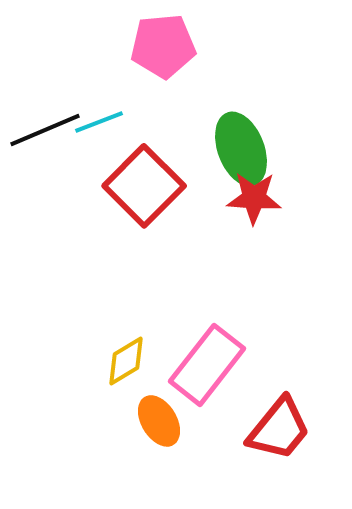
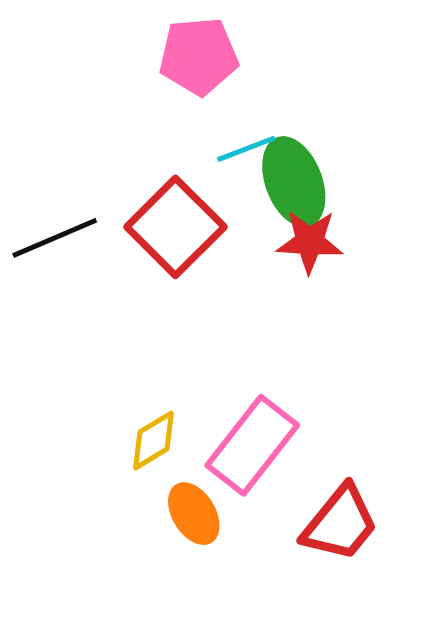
cyan line: (99, 122) -> (246, 149), moved
black line: (45, 130) -> (55, 238), moved

